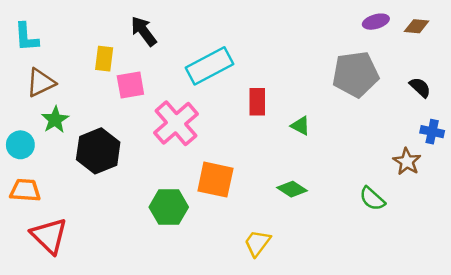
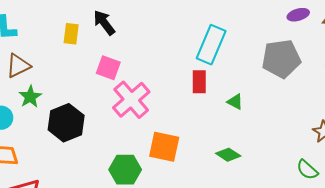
yellow rectangle: (104, 59) -> (71, 34), moved
cyan rectangle: (209, 66) -> (211, 45), moved, turned -39
pink square: (130, 85) -> (108, 68), moved, turned 30
green semicircle: (372, 199) -> (307, 170), moved

